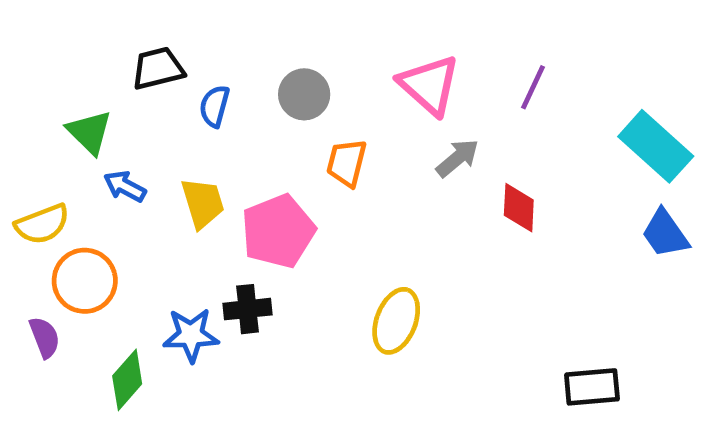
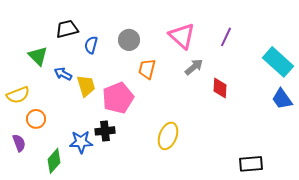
blue arrow: (125, 186) -> (63, 74), moved
orange circle: (85, 281) -> (36, 119), size x0.7

